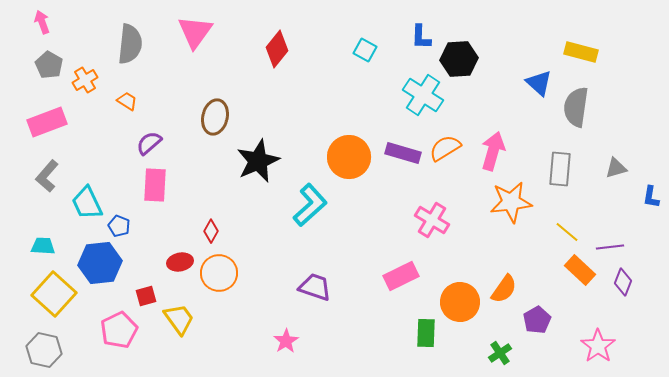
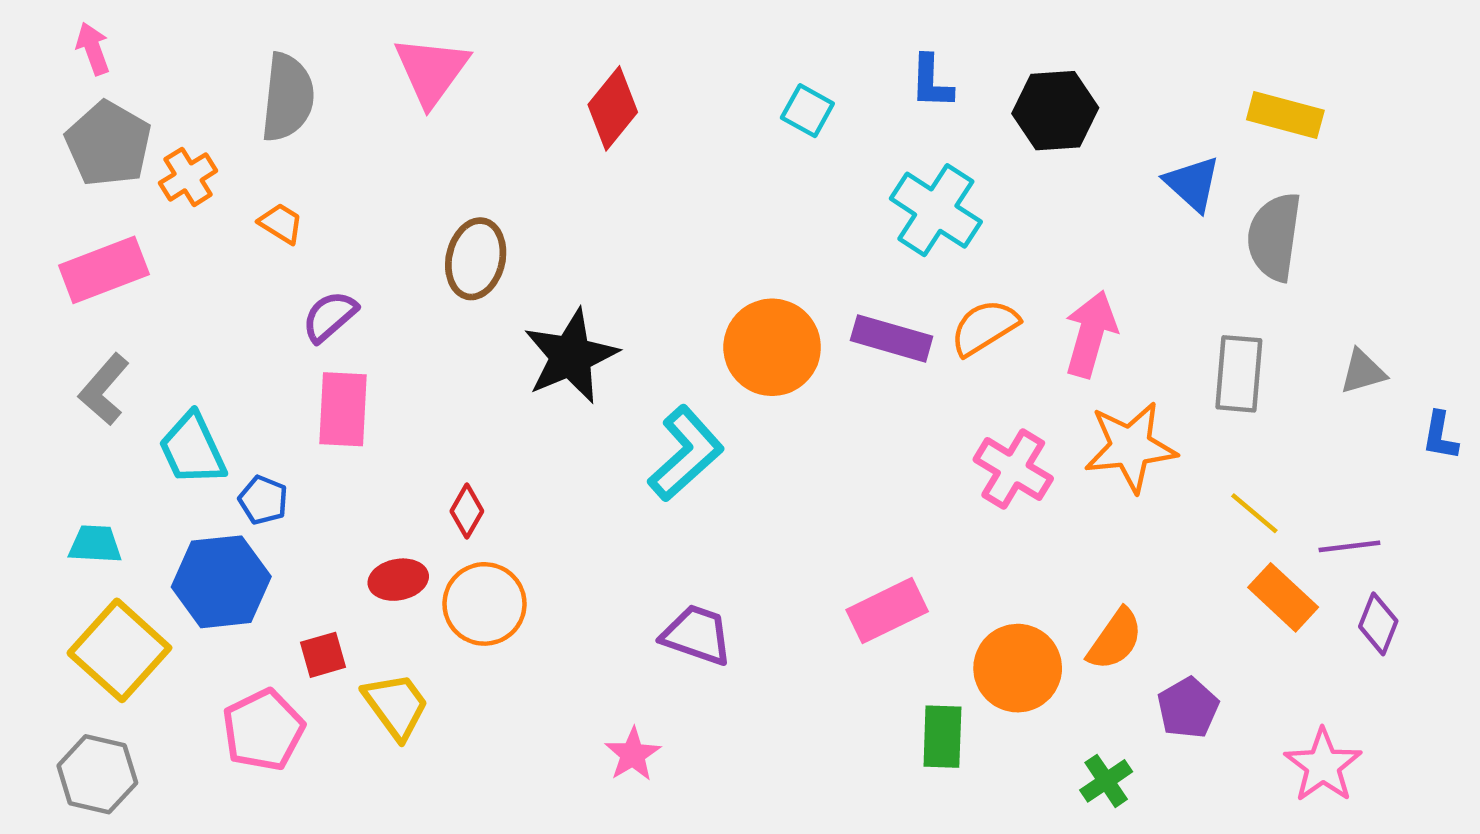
black hexagon: (459, 59) -> (1055, 111), moved
gray pentagon: (49, 65) -> (108, 144), size x1.4
pink cross: (432, 220) -> (1013, 469), moved

